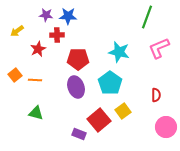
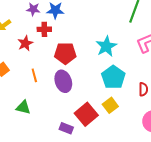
cyan star: (119, 52) -> (106, 46), turned 30
orange line: (35, 80) -> (34, 75), moved, turned 72
cyan pentagon: (110, 83) -> (113, 77), moved

